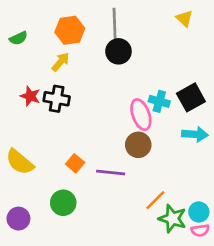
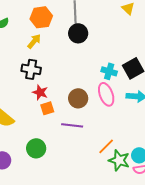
red star: (30, 96) -> (40, 92), moved
pink ellipse: (141, 115) -> (106, 94), moved
brown circle: (138, 145) -> (78, 98), moved
orange square: (75, 163) -> (47, 108), moved, turned 32

